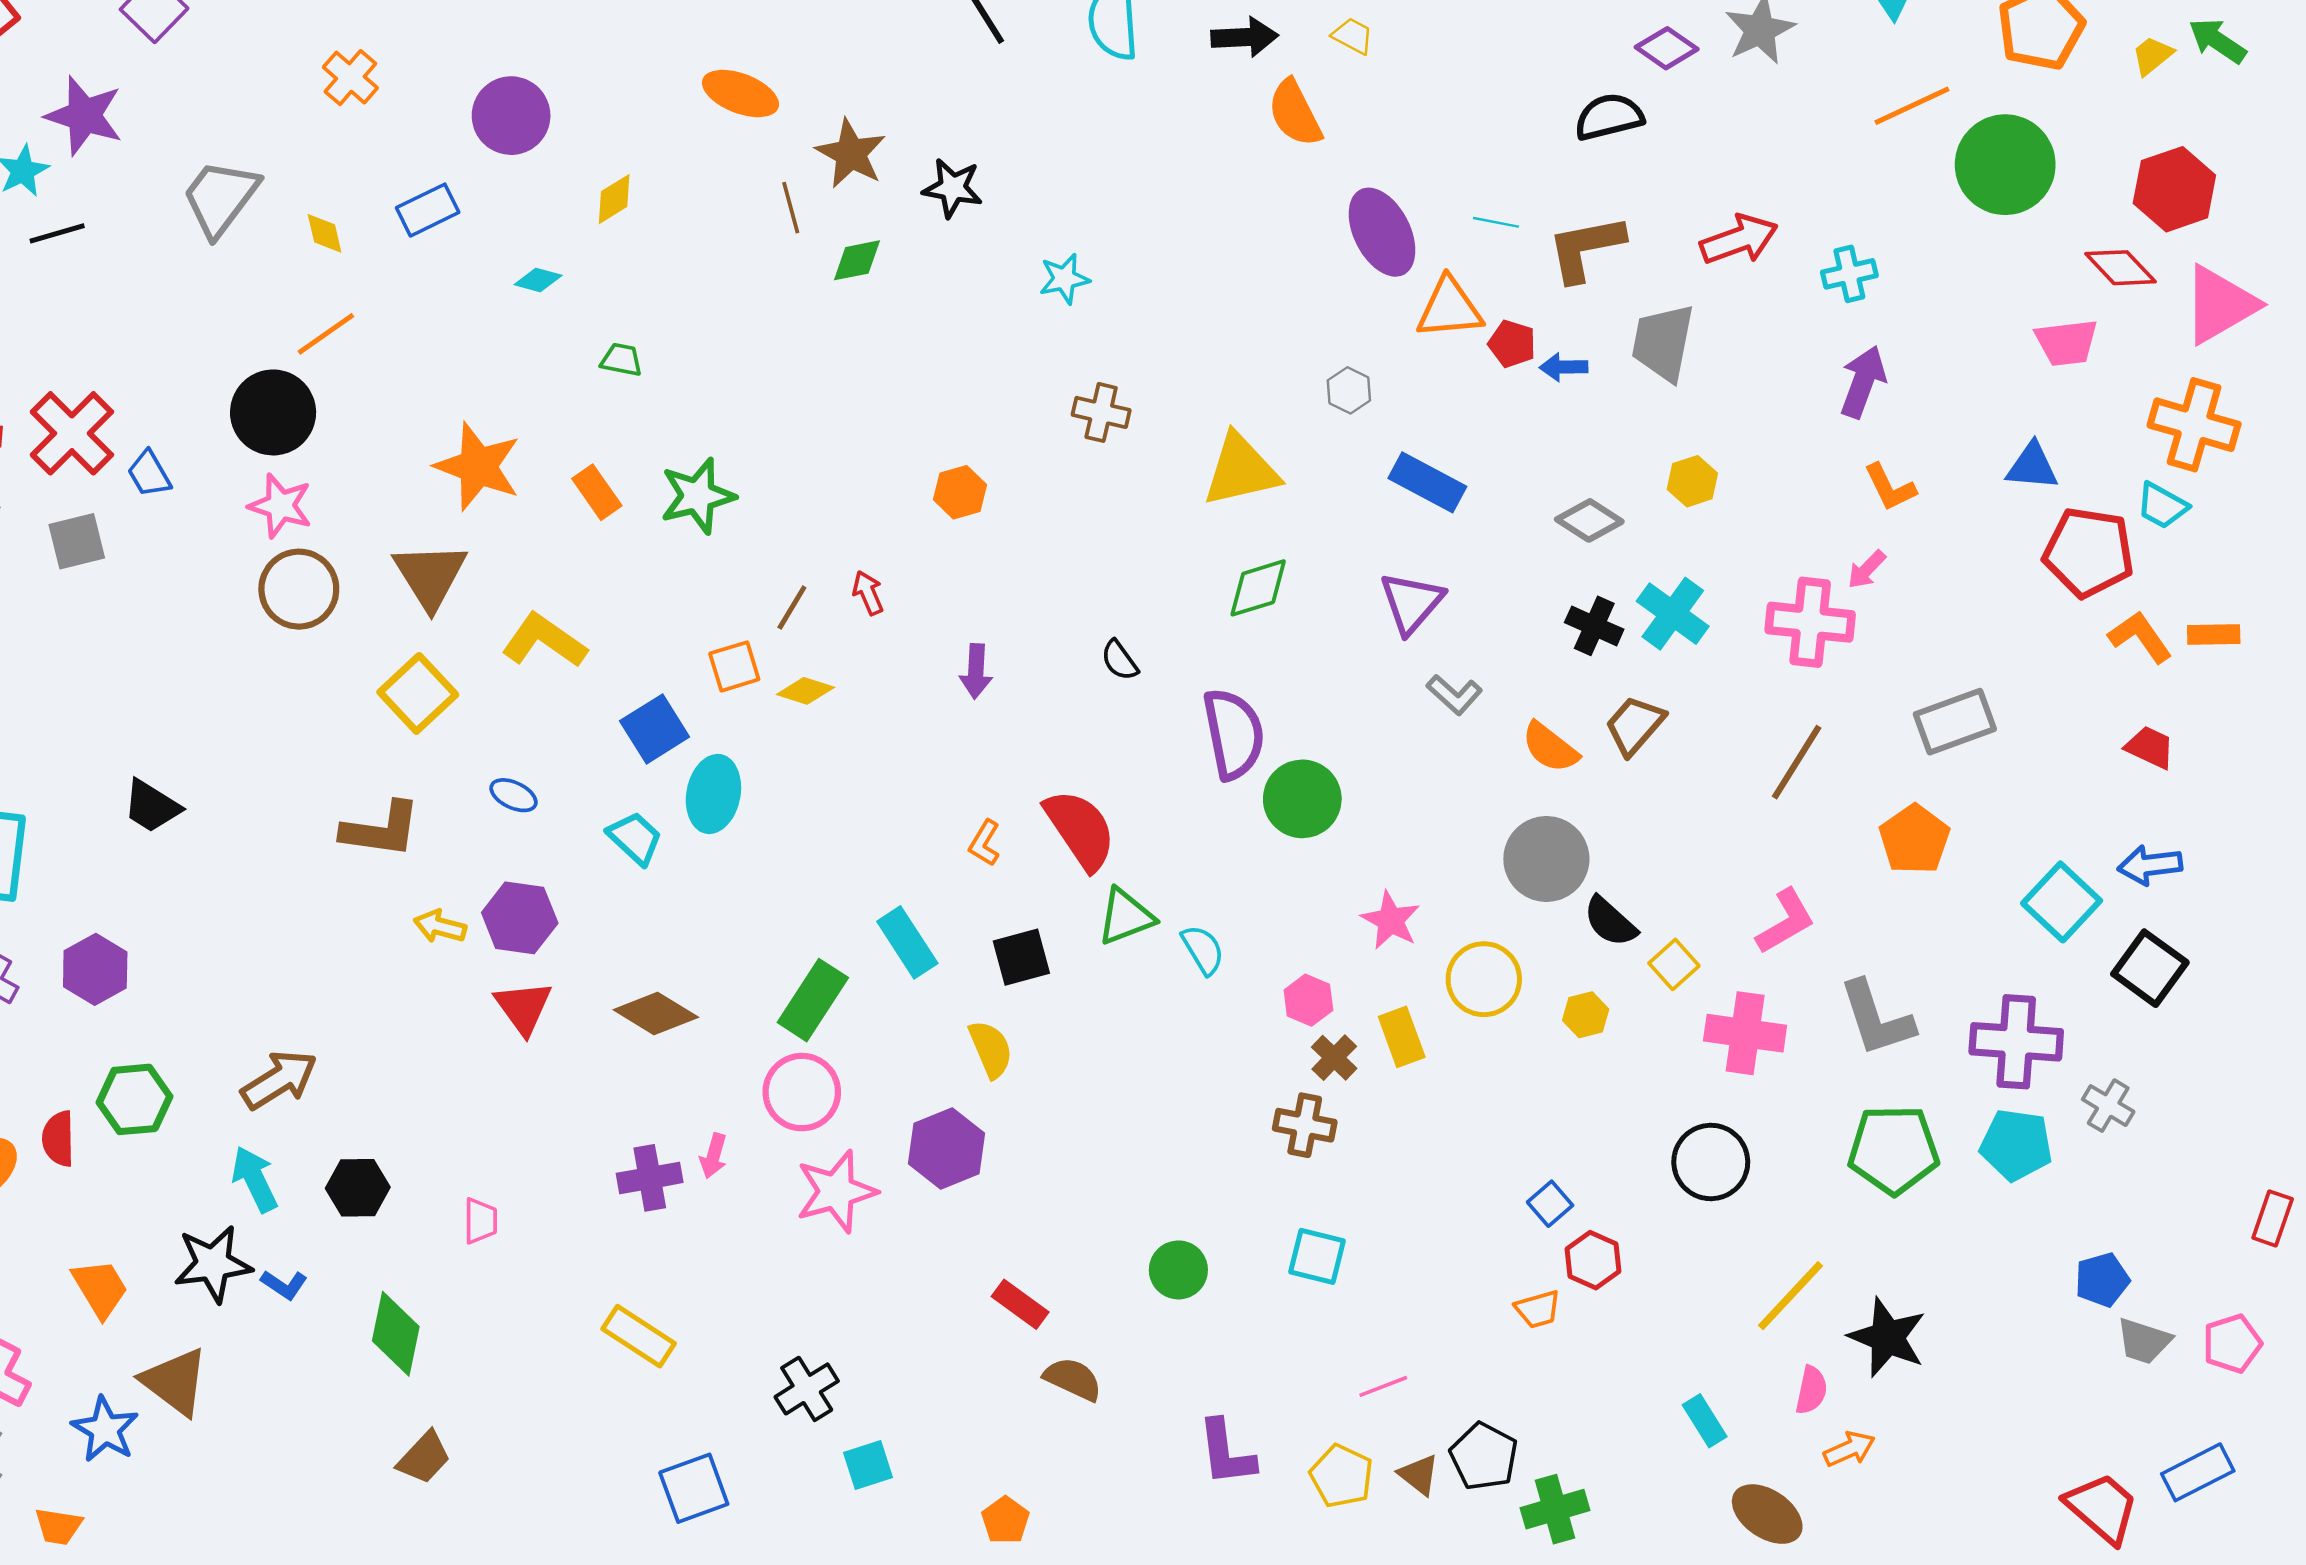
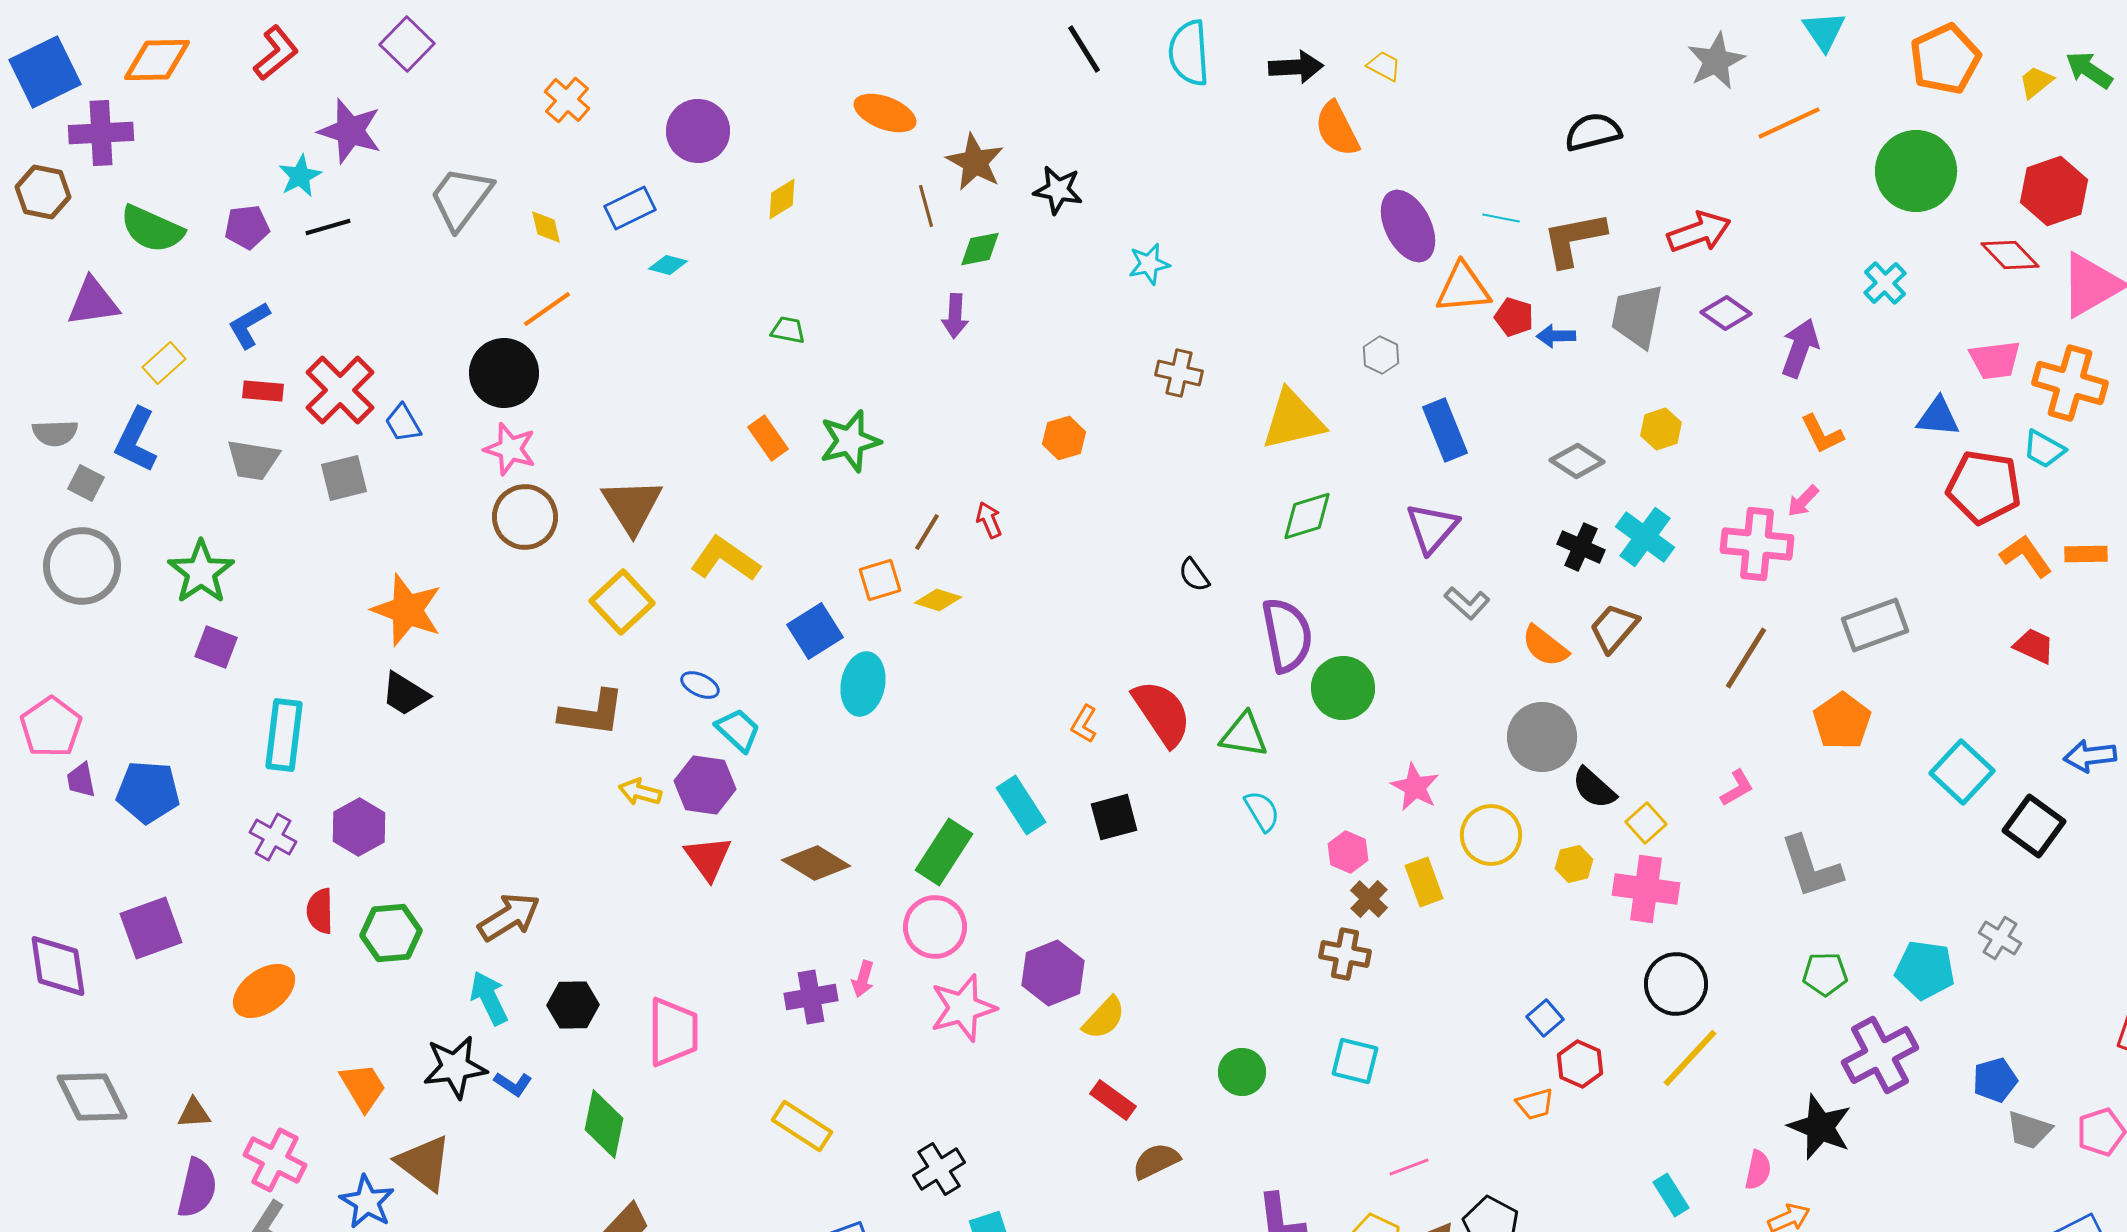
purple diamond: (1667, 48) -> (1726, 313), moved
orange line: (1912, 106) -> (1789, 123), moved
cyan cross: (1849, 274) -> (1885, 283), moved, turned -30
cyan diamond: (538, 280) -> (668, 265), moved
pink trapezoid: (2067, 343) -> (1995, 360), moved
orange star: (478, 466) -> (407, 610), moved
blue rectangle: (1427, 482) -> (1445, 430), turned 40
purple arrow: (976, 671) -> (955, 316), moved
cyan trapezoid: (635, 838) -> (738, 730), moved
blue arrow: (2150, 865) -> (2090, 756), moved
green triangle: (1126, 917) -> (1244, 735), moved, turned 30
pink L-shape: (1786, 922) -> (1737, 788), size x0.7
pink cross: (1745, 1033) -> (1646, 889), moved
purple cross: (2016, 1042) -> (1880, 1055), moved, turned -32
yellow semicircle: (991, 1049) -> (1104, 1018), moved, turned 66
red semicircle: (58, 1139) -> (320, 911), moved
green pentagon: (1894, 1150) -> (1825, 974), size x0.6
pink trapezoid: (480, 1221) -> (673, 1032), size x1.8
yellow line: (1791, 1296) -> (1690, 1058), moved
brown semicircle: (1073, 1379) -> (1156, 1161), turned -51

